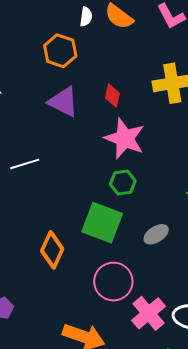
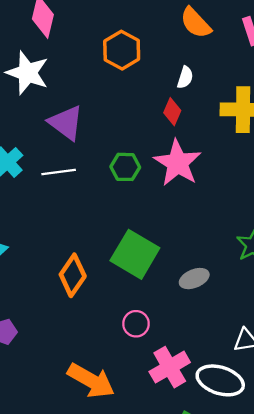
white semicircle: (86, 17) -> (185, 77), moved
purple triangle: (63, 102) -> (66, 123), moved
green hexagon: (123, 182) -> (125, 167), moved
pink circle: (113, 282) -> (136, 324), size x0.6

